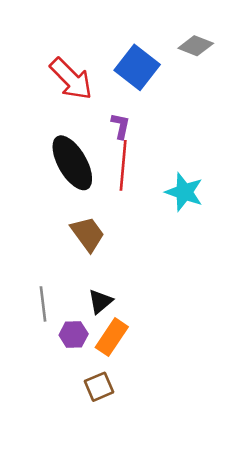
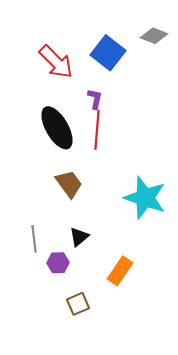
cyan star: (184, 192) -> (145, 198), moved, size x1.4
orange rectangle: (112, 337) -> (120, 271), moved

